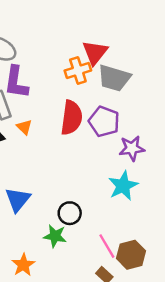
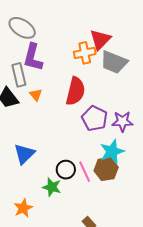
purple pentagon: (104, 122) -> (95, 118), moved
pink line: (107, 246) -> (85, 172), moved
brown hexagon: (131, 255) -> (106, 169), moved

